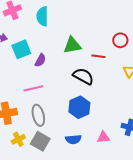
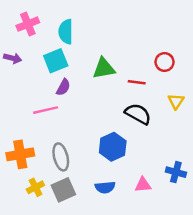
cyan square: (21, 49) -> (56, 61), moved
black semicircle: (83, 76) -> (138, 114), moved
pink line: (33, 88) -> (46, 110), moved
gray square: (40, 141) -> (63, 190), turned 36

